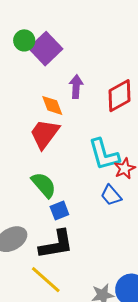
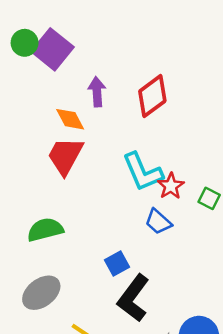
green semicircle: (44, 185) -> (45, 230), moved, turned -56
blue square: (59, 211) -> (117, 263), moved
black L-shape: (56, 244) -> (133, 298), moved, turned 144

